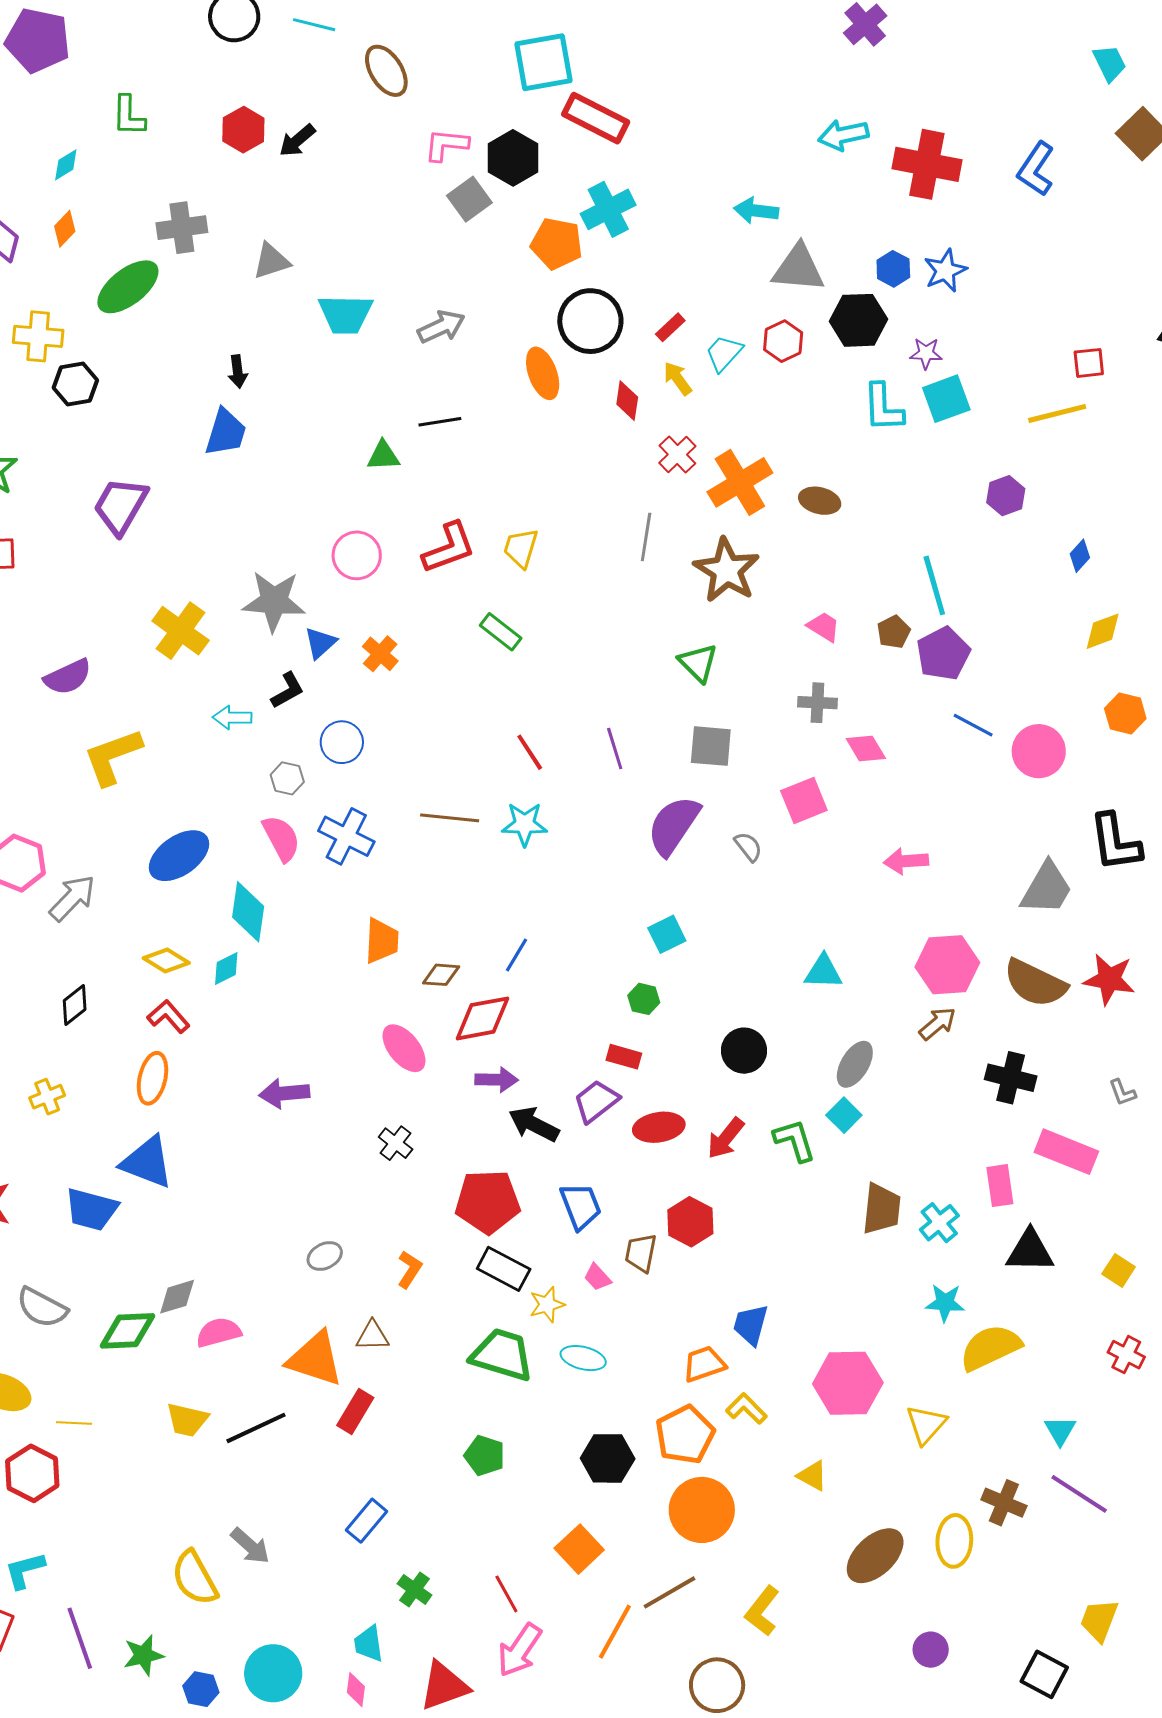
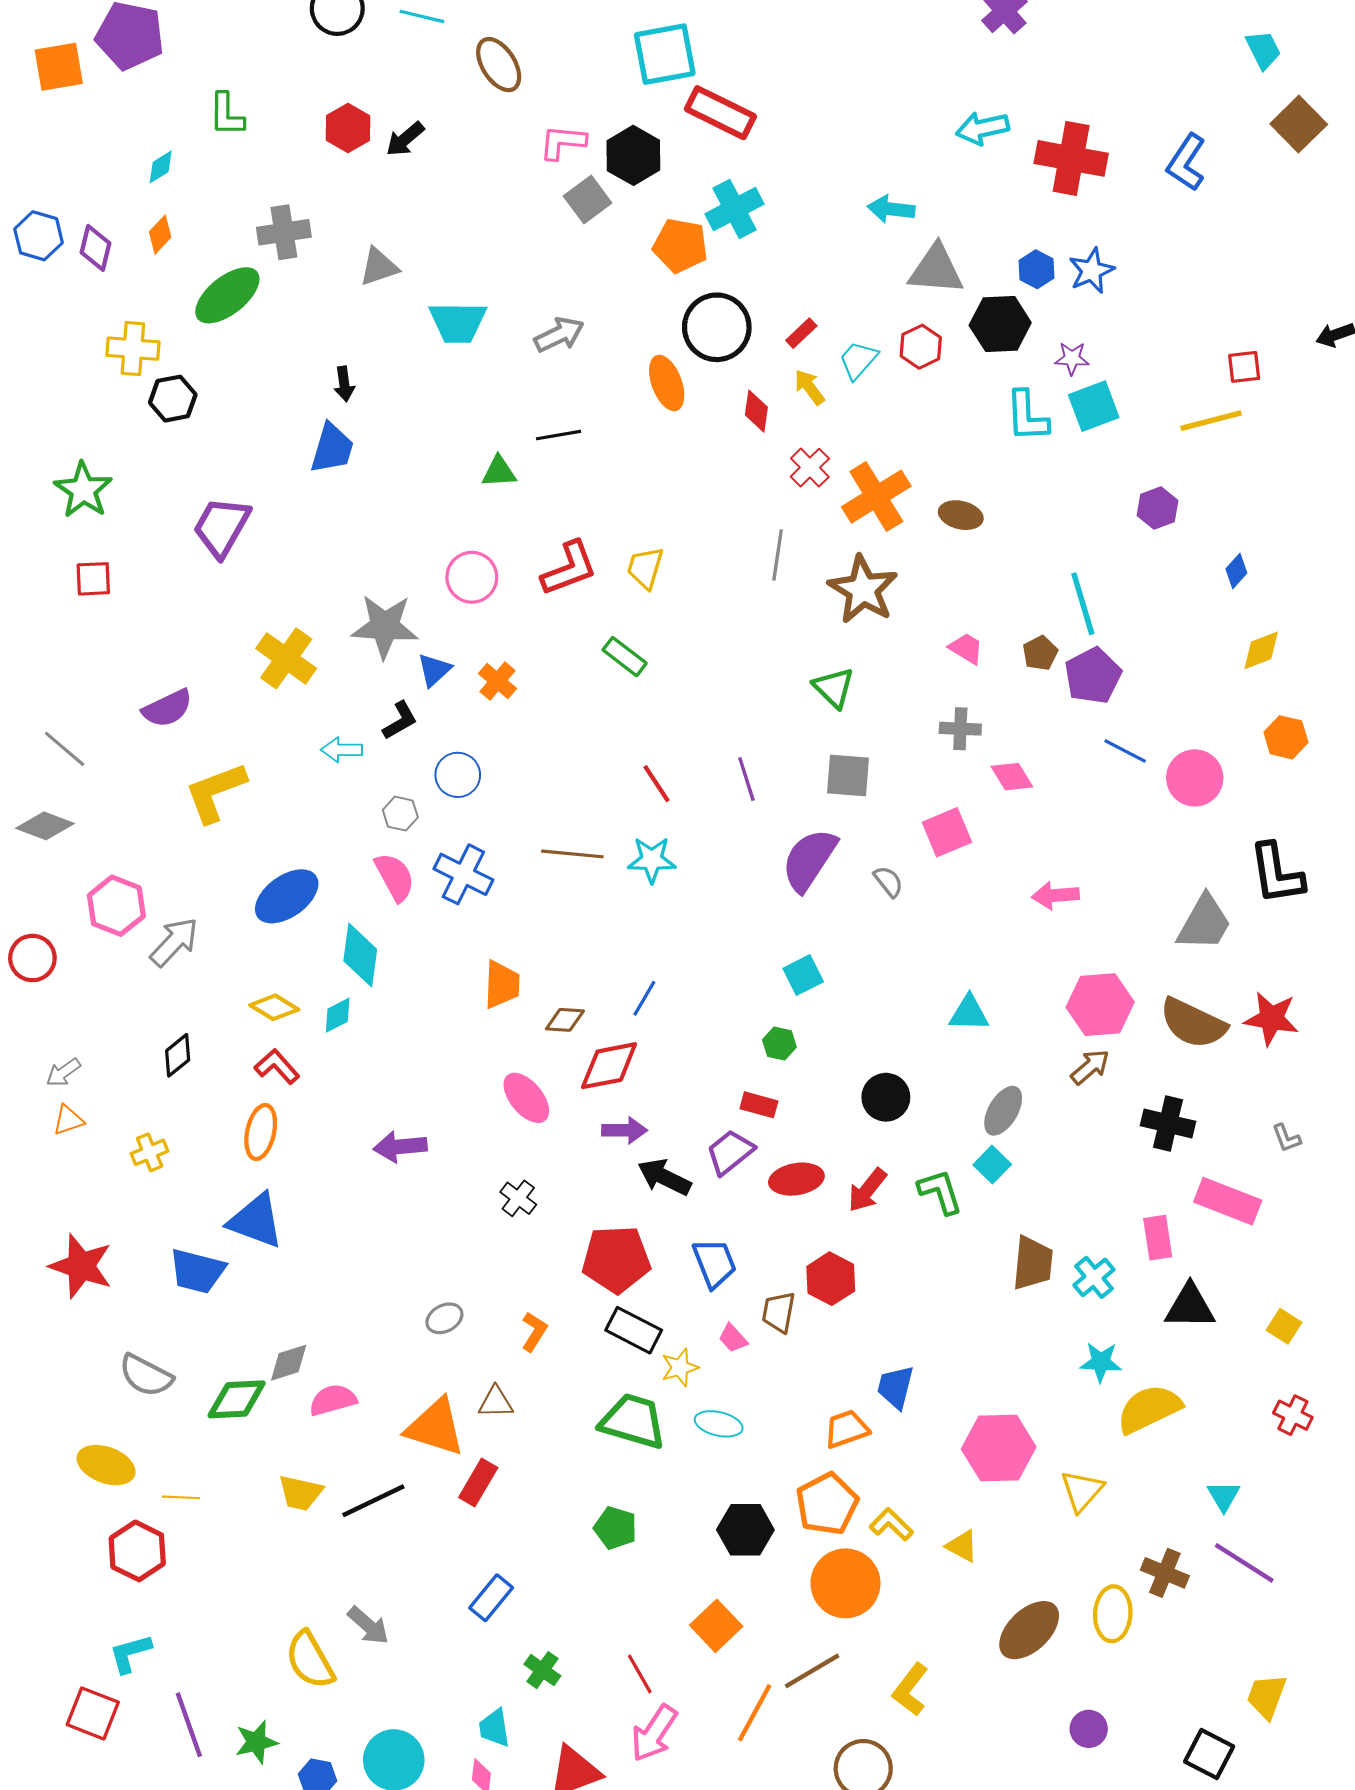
yellow L-shape: (746, 1409) -> (891, 1524), moved

